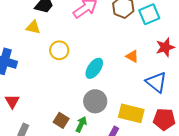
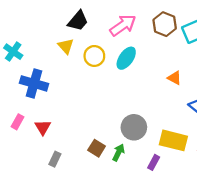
yellow triangle: (33, 27) -> (66, 46), turned 35
yellow circle: (59, 50) -> (94, 56), moved
cyan ellipse: (94, 68) -> (126, 58), moved

